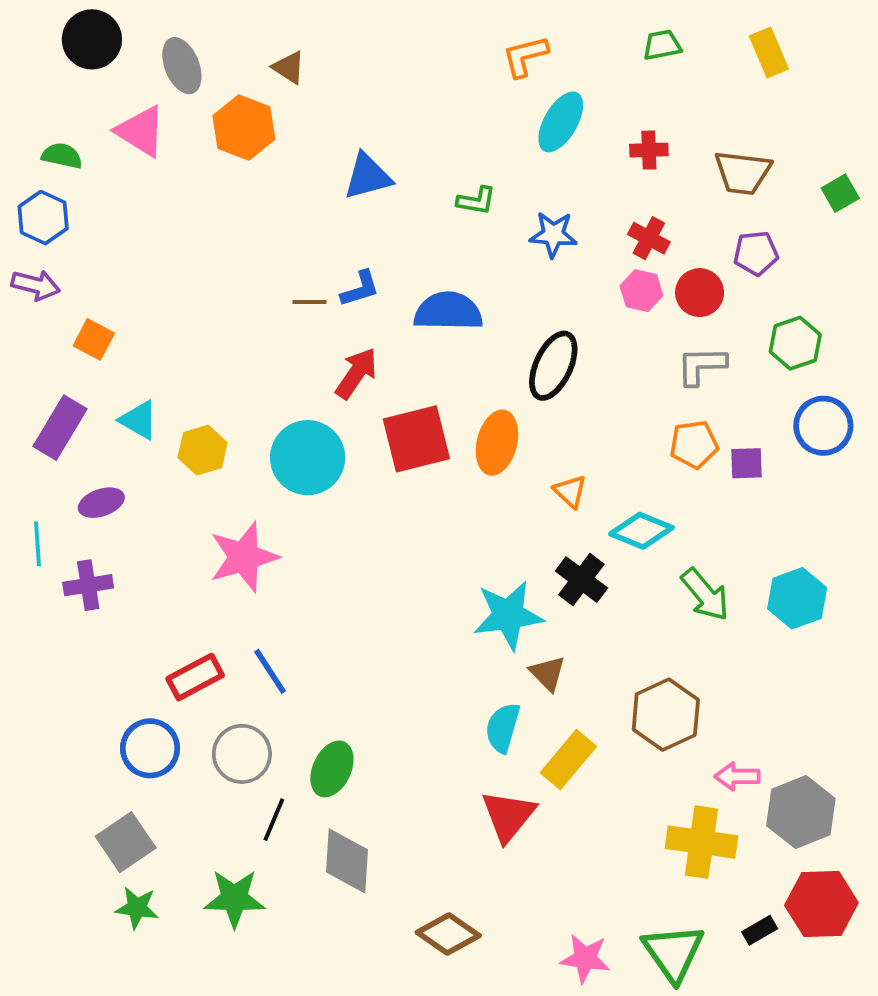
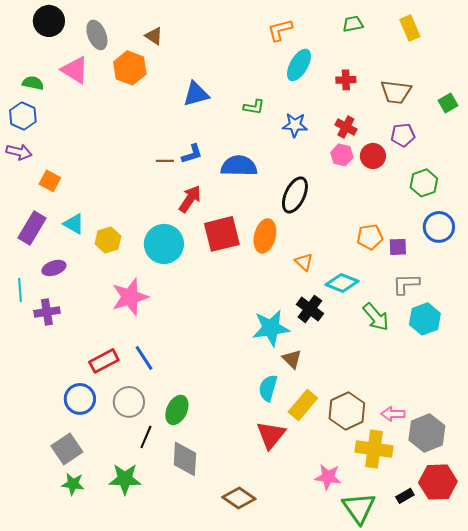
gray L-shape: (701, 366) -> (406, 284), moved
brown hexagon: (666, 715) -> (347, 411), moved
pink star: (585, 958) -> (328, 477), moved

